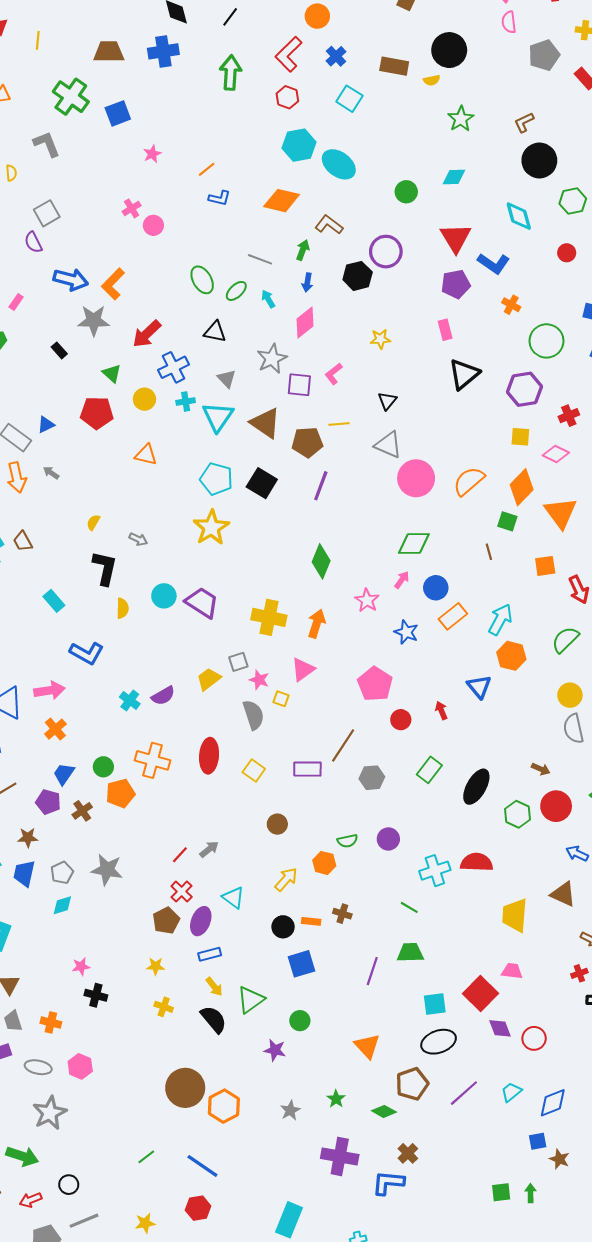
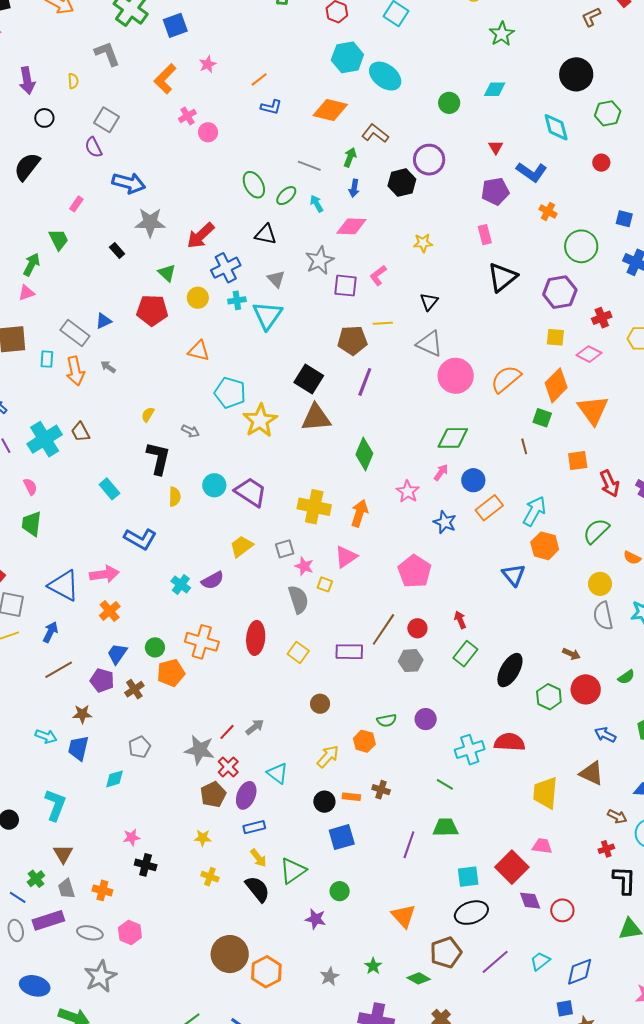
brown L-shape: (524, 122) -> (591, 17), moved
gray square: (47, 213) -> (107, 120), turned -30
red triangle: (456, 238) -> (496, 147), size x0.5
orange L-shape: (113, 284) -> (165, 79), moved
pink diamond: (305, 322) -> (351, 226), turned 40
brown triangle: (265, 423) -> (316, 418), moved, turned -40
cyan pentagon: (216, 479) -> (230, 393), moved
yellow trapezoid: (209, 679) -> (241, 546), moved
red arrow: (441, 710) -> (460, 620), moved
red circle: (401, 720) -> (417, 628), moved
gray star: (107, 870) -> (200, 750), moved
gray pentagon: (62, 873) -> (139, 747), moved

